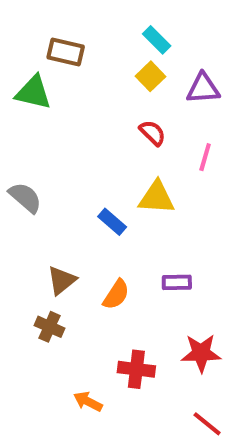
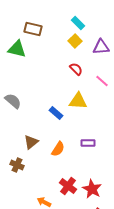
pink line: (205, 157) -> (102, 81), turned -64
brown cross: (49, 327) -> (17, 165), moved
red star: (201, 353) -> (92, 189), moved, turned 30
red cross: (136, 369) -> (68, 186), turned 30

